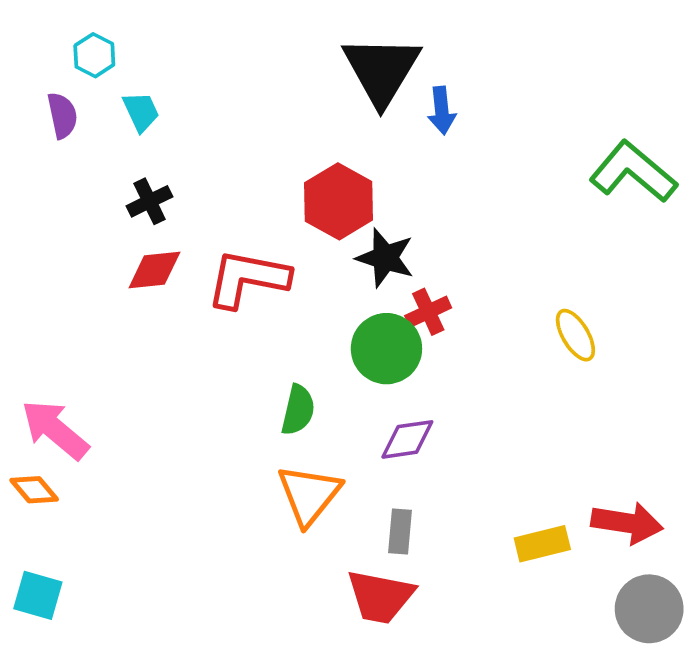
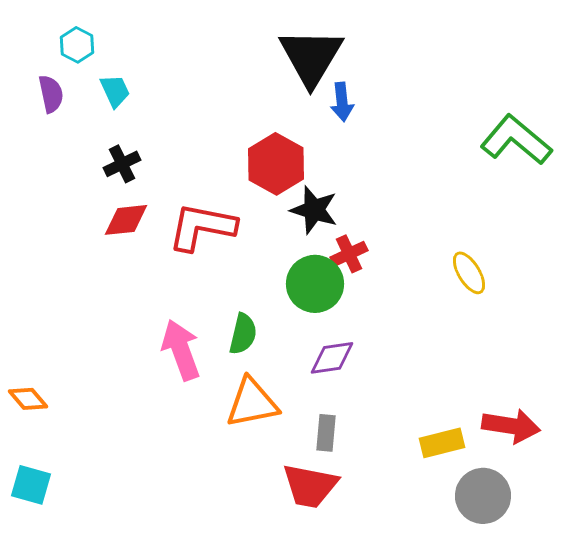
blue arrow: (442, 110) -> (342, 102), moved
pink arrow: (55, 430) -> (181, 350), moved, turned 30
orange triangle: (309, 495) -> (252, 403), turned 40
gray circle: (649, 609) -> (483, 496), moved

